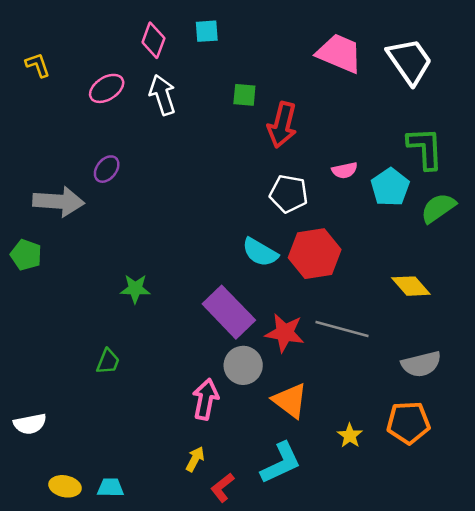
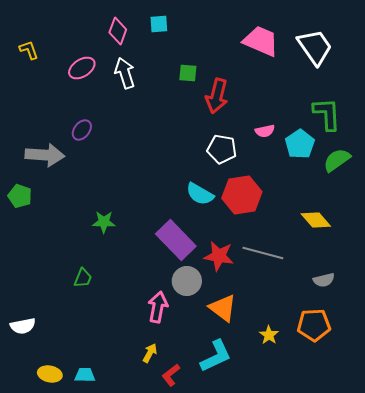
gray semicircle: (421, 364) -> (324, 280), size x0.7

